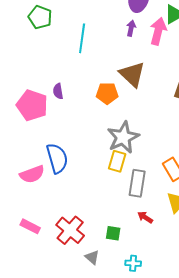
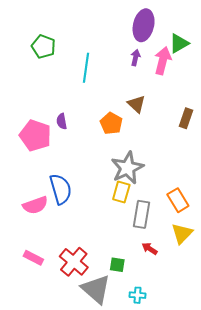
brown triangle: (132, 74) -> (136, 104), size x0.7
orange pentagon: (107, 93) -> (111, 123), turned 30
gray triangle: (92, 257) -> (96, 289), size x2.0

